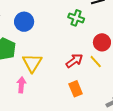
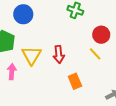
red arrow: (74, 61) -> (59, 54), moved, turned 120
pink arrow: (21, 85) -> (12, 72), moved

